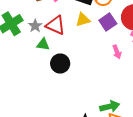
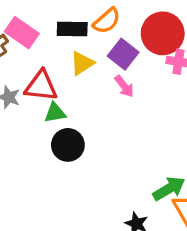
green triangle: (43, 44) -> (55, 113), moved
pink arrow: (117, 52) -> (124, 86), moved

